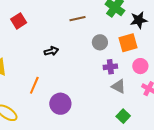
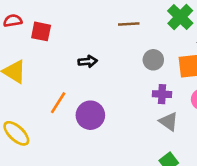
red square: (19, 21) -> (41, 31), moved, turned 35
purple circle: (60, 104) -> (90, 115), moved

